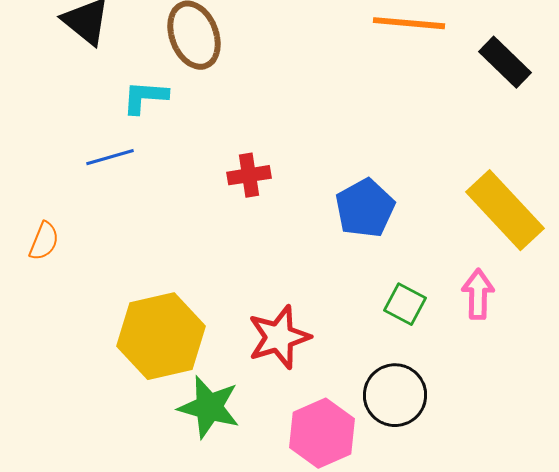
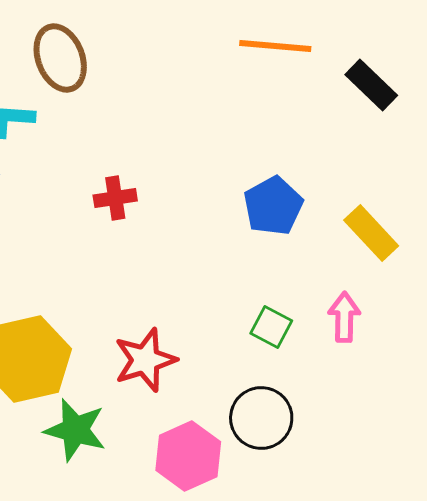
blue pentagon: (365, 208) -> (273, 206), moved
yellow rectangle: (505, 210) -> (371, 233), size x0.7

